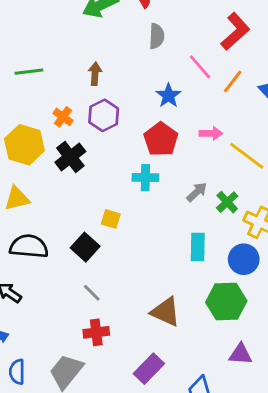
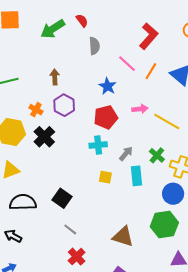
red pentagon: (161, 139) -> (106, 117), turned 30
gray arrow: (197, 192) -> (126, 154), moved
yellow square: (111, 219) -> (105, 177), moved
cyan rectangle: (198, 247) -> (136, 176), moved
red cross: (96, 332) -> (77, 257), turned -30

